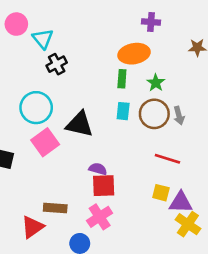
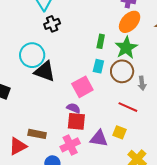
orange ellipse: (134, 54) -> (130, 22), moved, turned -45
green star: (156, 83) -> (126, 48), size x1.6
gray arrow: (179, 116) -> (142, 83), moved
black triangle: (79, 124) -> (45, 71), moved
pink square: (45, 142) -> (82, 87), moved
purple triangle: (181, 202) -> (99, 139), moved

